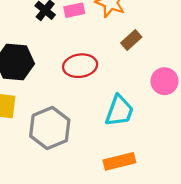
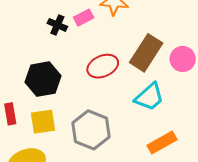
brown rectangle: (131, 40) -> (146, 53), moved, size x1.8
cyan trapezoid: (119, 111) -> (149, 97), turned 44

